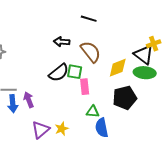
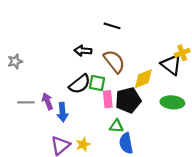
green ellipse: (145, 73) -> (172, 102), moved
black pentagon: (125, 98) -> (128, 100), moved
purple arrow: (29, 100) -> (47, 101), moved
blue arrow: (13, 104) -> (62, 112), moved

